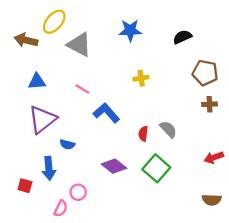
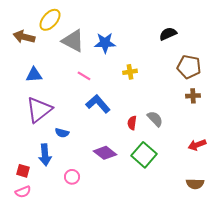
blue star: (130, 30) -> (105, 43), moved
pink line: (82, 89) -> (84, 76), moved
pink semicircle: (61, 208) -> (23, 192), moved, turned 42

